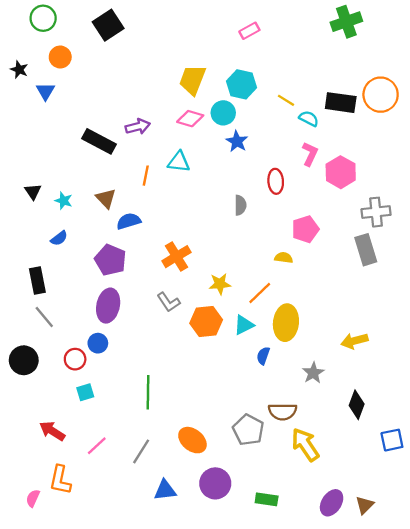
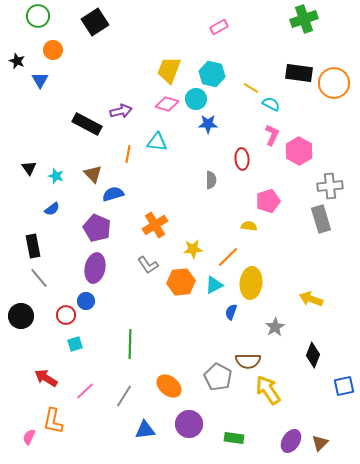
black rectangle: (341, 103) -> (299, 73), moved
blue star: (237, 141) -> (208, 124), turned -30
yellow arrow: (354, 341) -> (311, 299), turned 35

